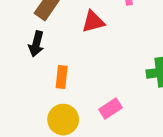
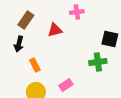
orange rectangle: (62, 77) -> (35, 65), turned -32

